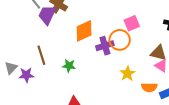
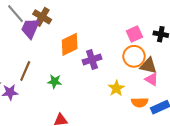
pink square: (132, 23) -> (134, 34), moved
orange circle: (120, 40) -> (134, 56), moved
brown line: (41, 55) -> (25, 71), turned 42

